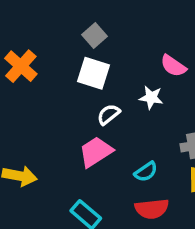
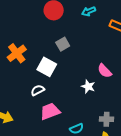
white square: (94, 73) -> (47, 67), moved
white semicircle: (109, 114) -> (38, 90), moved

